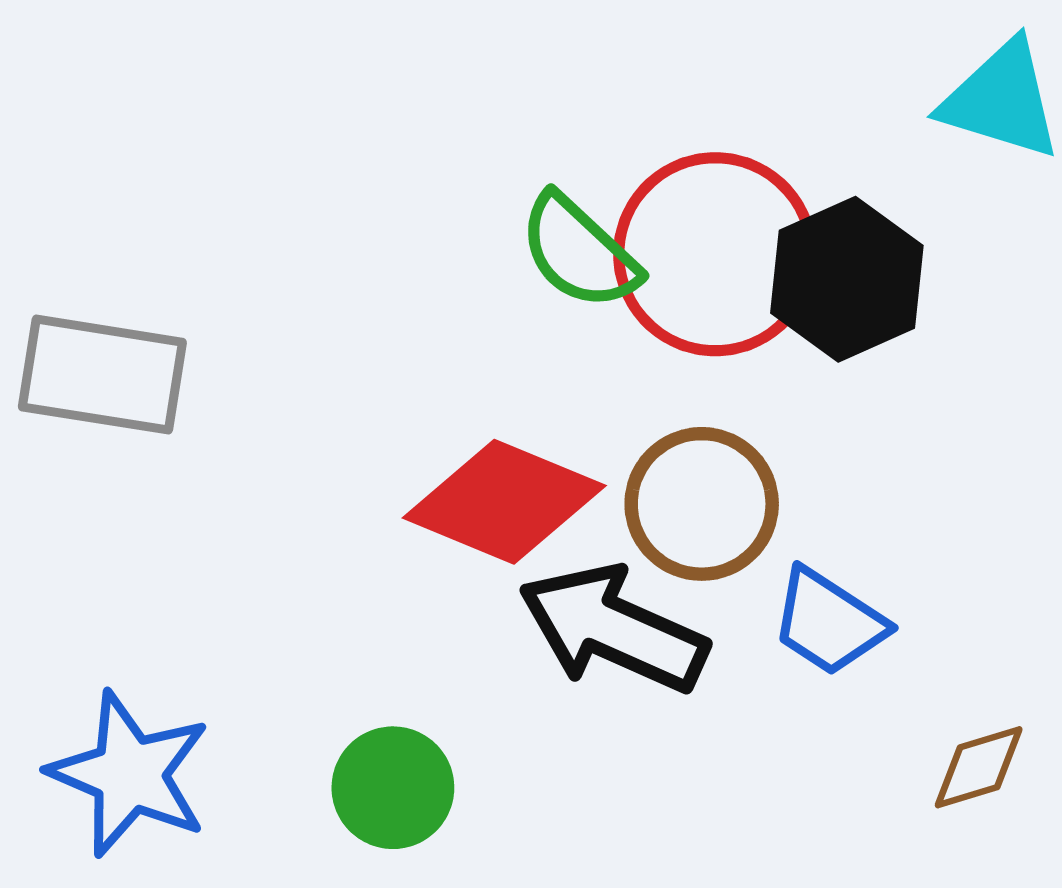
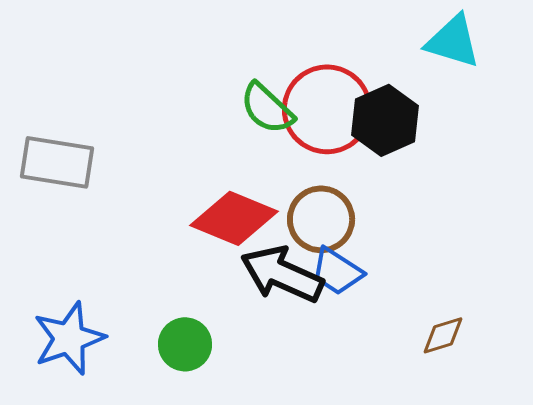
blue trapezoid: (829, 622) -> (337, 271), moved
blue star: (130, 774) -> (69, 338), turned 30

